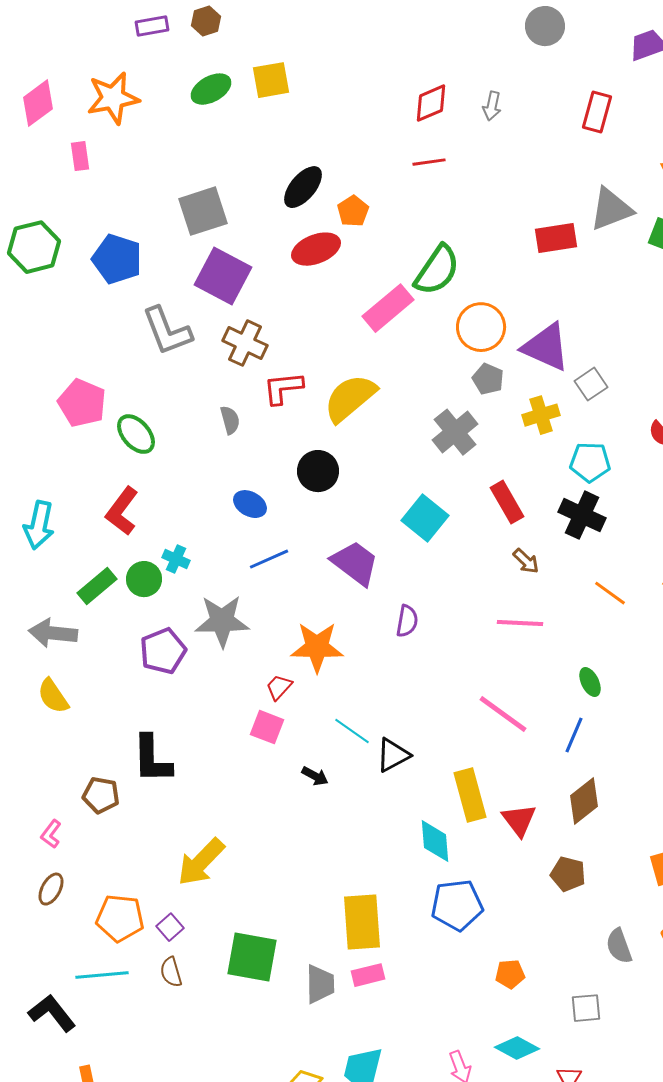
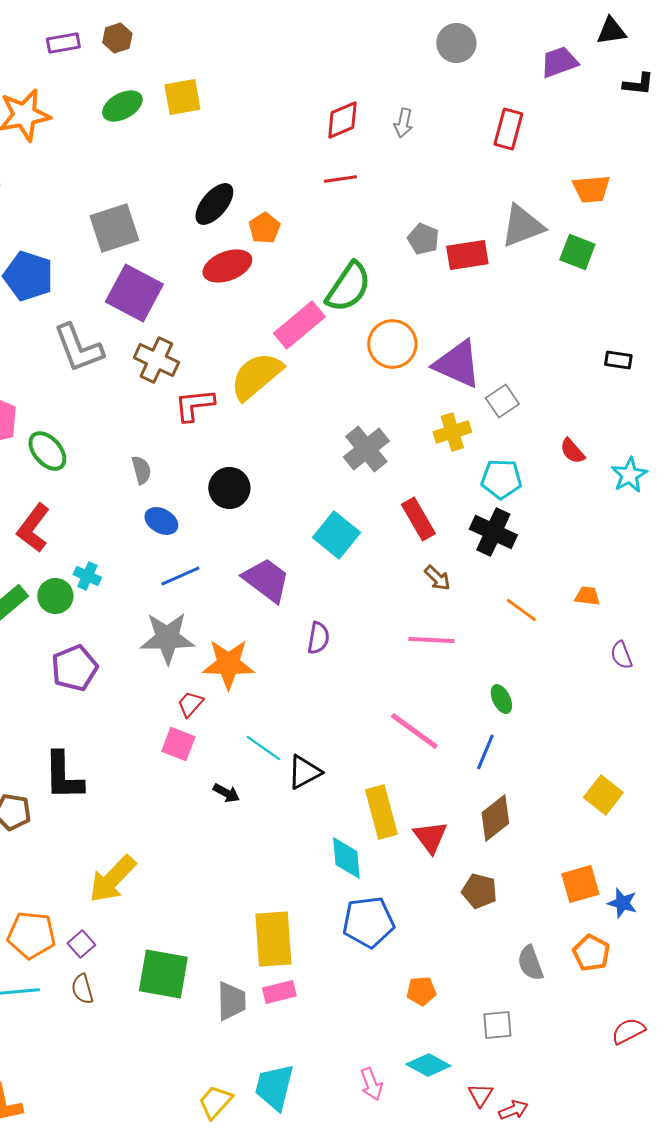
gray pentagon: (488, 379) -> (423, 239), moved
yellow semicircle: (350, 398) -> (256, 376), moved
gray semicircle: (230, 420) -> (141, 470), moved
gray star: (222, 621) -> (167, 638), moved

